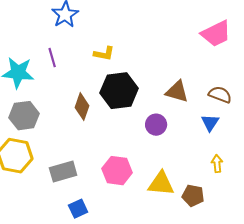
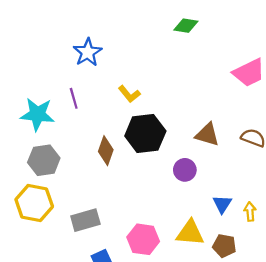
yellow L-shape: (104, 54) -> (129, 94), turned 40
blue triangle: (210, 123) -> (222, 204), moved
pink hexagon: (117, 171) -> (143, 239), moved

